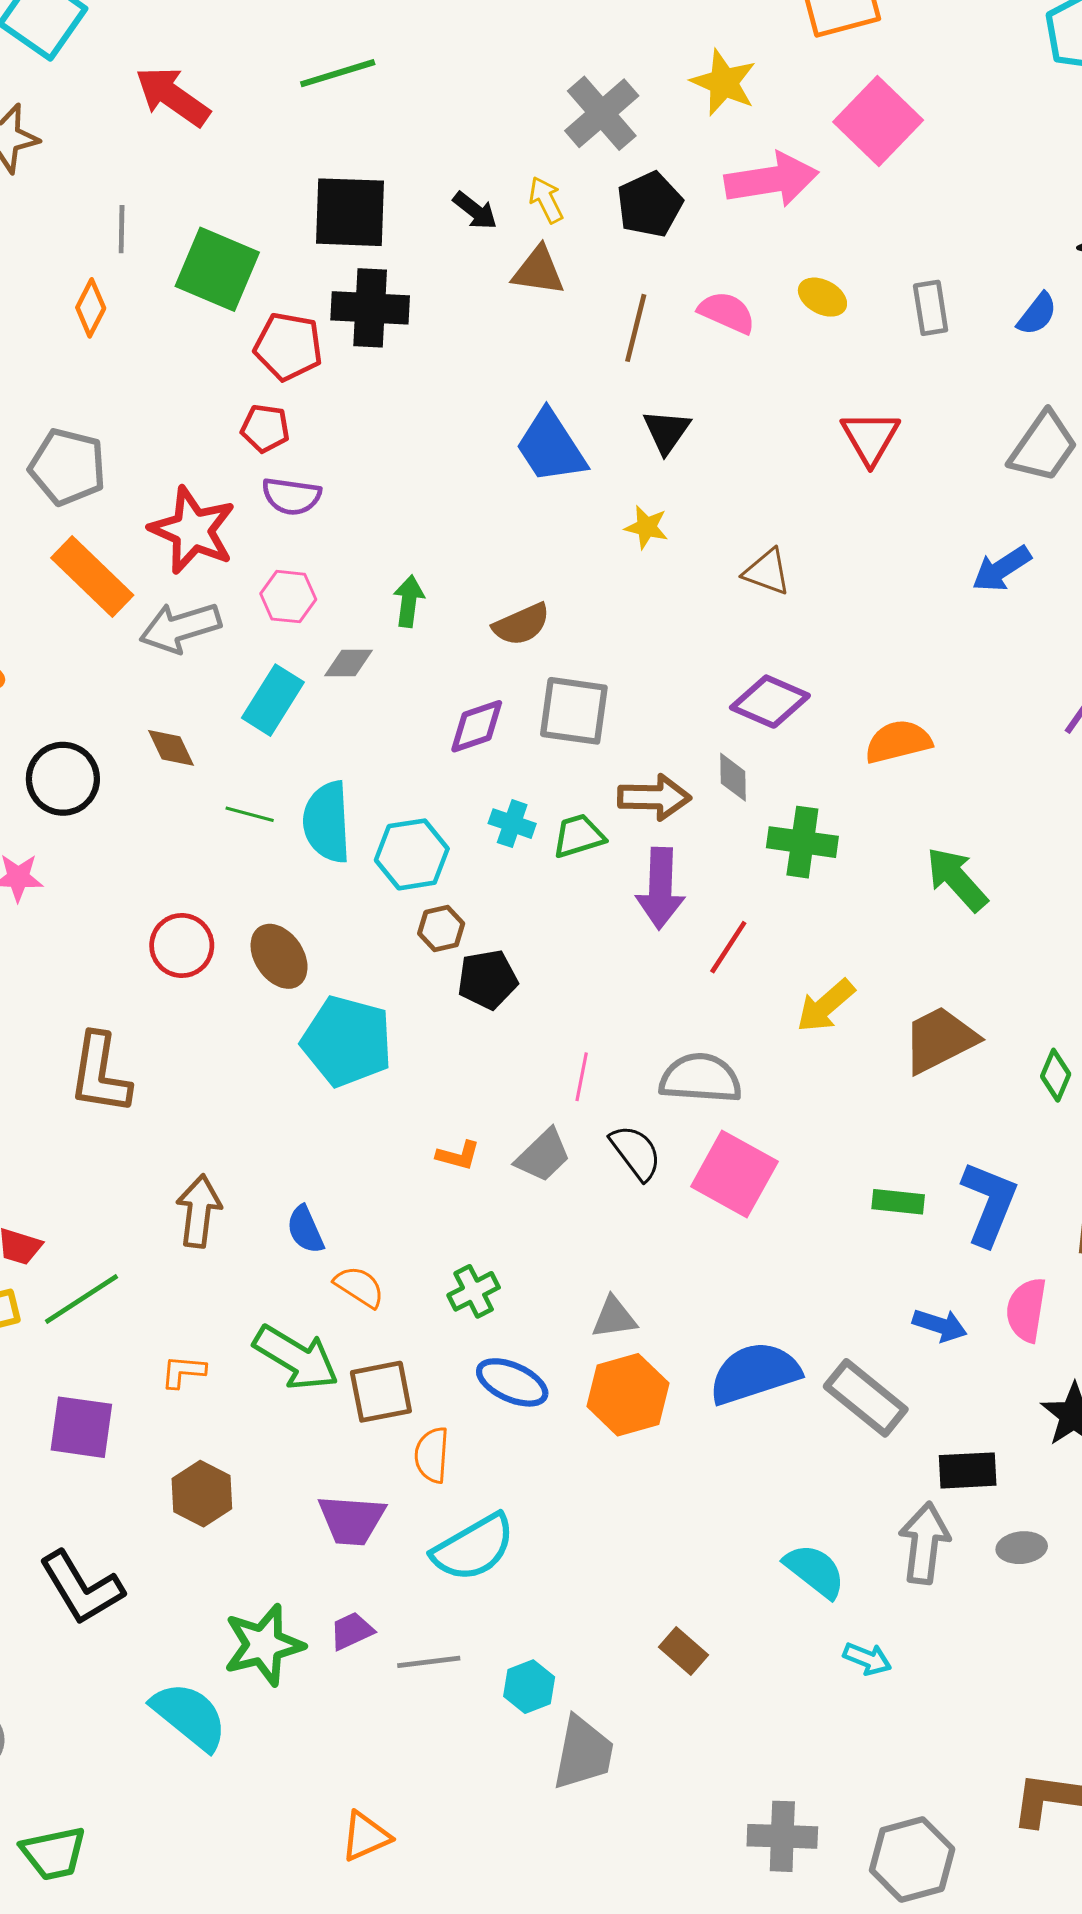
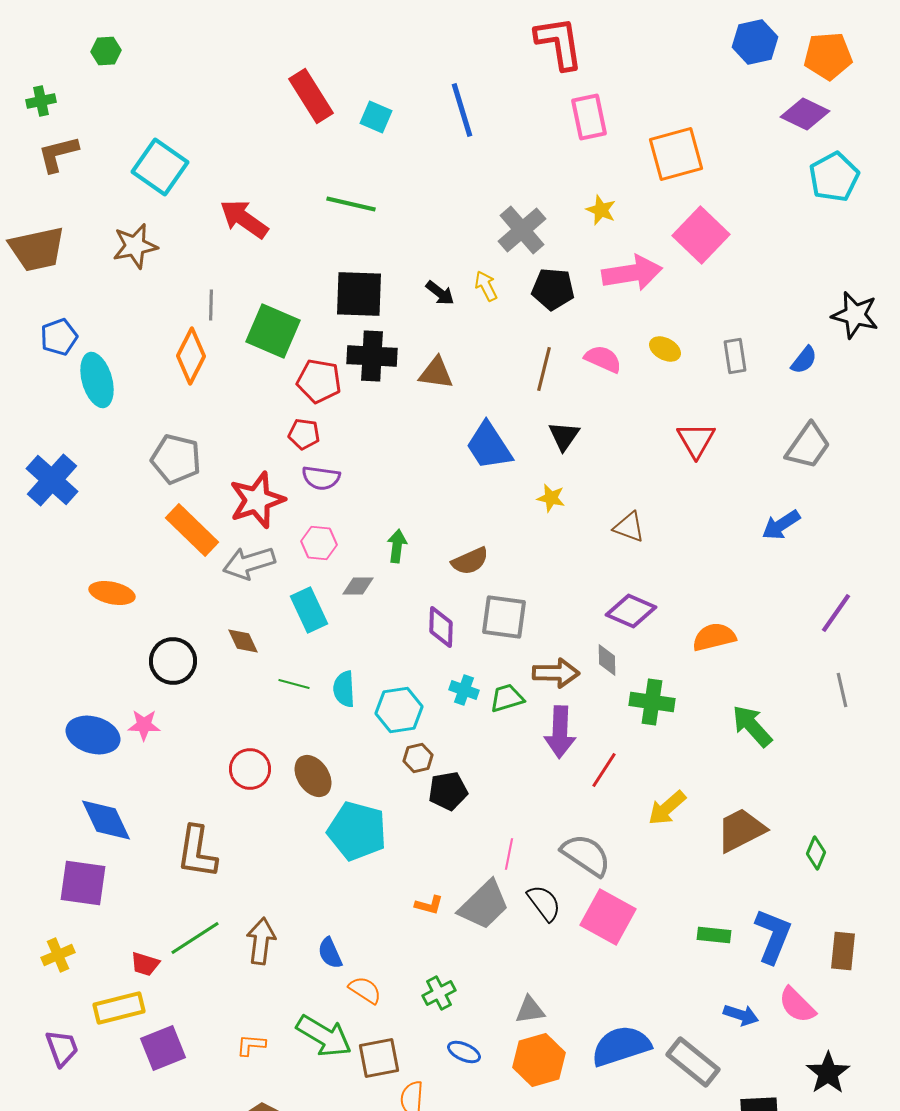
green line: (338, 73) -> (351, 204), turned 30
yellow star: (724, 82) -> (601, 210), size x0.7
black pentagon: (650, 204) -> (553, 289), turned 30
brown triangle: (538, 271) -> (436, 373), moved
orange diamond: (91, 308) -> (191, 356), size x1.5
red star: (193, 530) -> (257, 500), turned 30
cyan rectangle: (273, 700) -> (309, 610), turned -57
purple diamond: (477, 726) -> (441, 627), turned -69
cyan semicircle: (327, 822) -> (344, 689), size x0.7
gray semicircle: (701, 1078) -> (586, 855), turned 30
gray trapezoid: (543, 1155) -> (484, 905), size x1.4
green line: (81, 1299) -> (195, 938), moved
pink semicircle: (1026, 1310) -> (797, 1005), turned -54
blue ellipse: (512, 1382) -> (464, 1052), size x0.7
purple square: (81, 1427) -> (163, 1048), moved, turned -30

